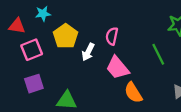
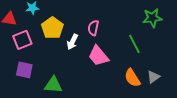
purple square: (34, 84) -> (24, 70), turned 30
orange semicircle: (133, 93) -> (132, 78), moved

